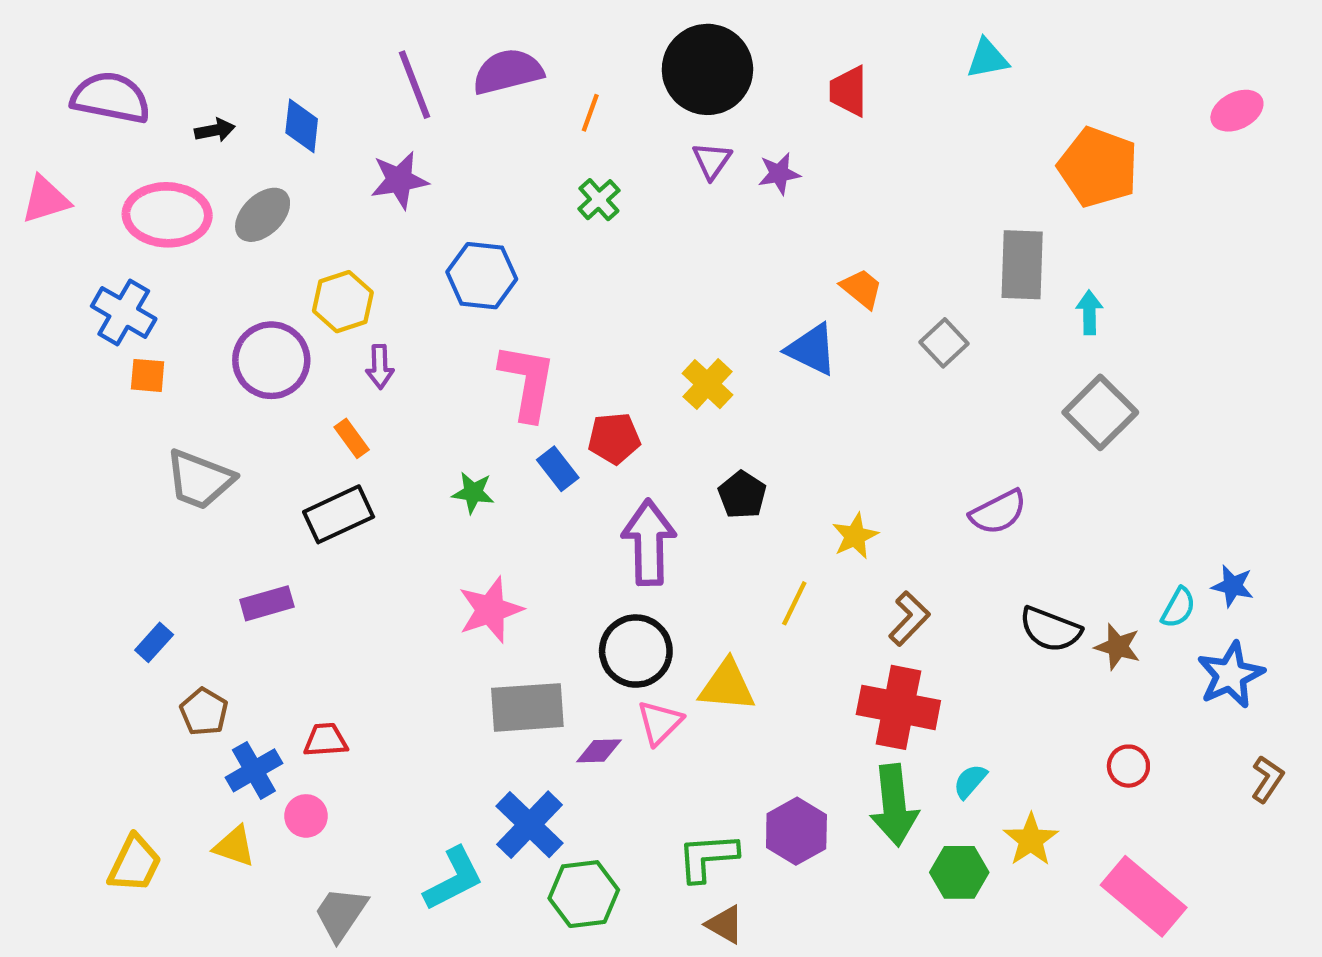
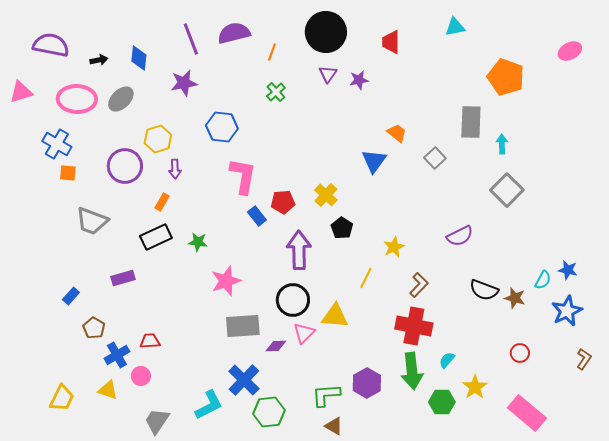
blue triangle: (812, 349) -> (374, 161), turned 40
yellow cross: (707, 384) -> (326, 195), moved
orange rectangle: (352, 438) -> (162, 202), turned 66
green star: (473, 493) -> (198, 242), moved

